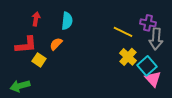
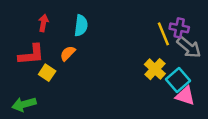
yellow line: (123, 32) -> (163, 34), moved, turned 42
gray arrow: (156, 39) -> (189, 47), turned -55
pink triangle: (153, 79) -> (185, 96), turned -30

